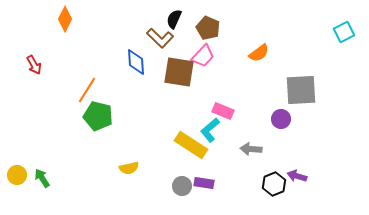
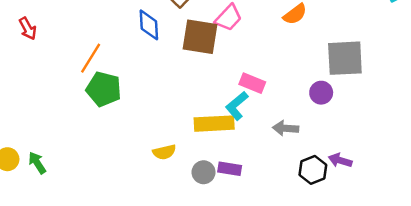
yellow rectangle: (191, 145) -> (214, 124), turned -36
yellow semicircle: (129, 168) -> (164, 152), moved

